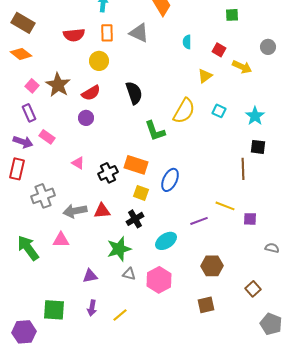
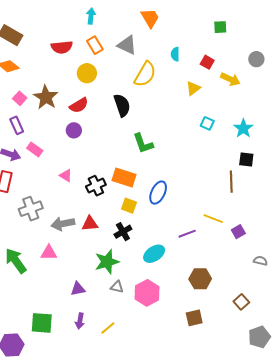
orange rectangle: (107, 33) -> (95, 45), turned -30
yellow semicircle: (184, 111) -> (145, 74), moved
purple square: (250, 219) -> (238, 232), turned -32
gray pentagon: (271, 324) -> (259, 337), turned 30

